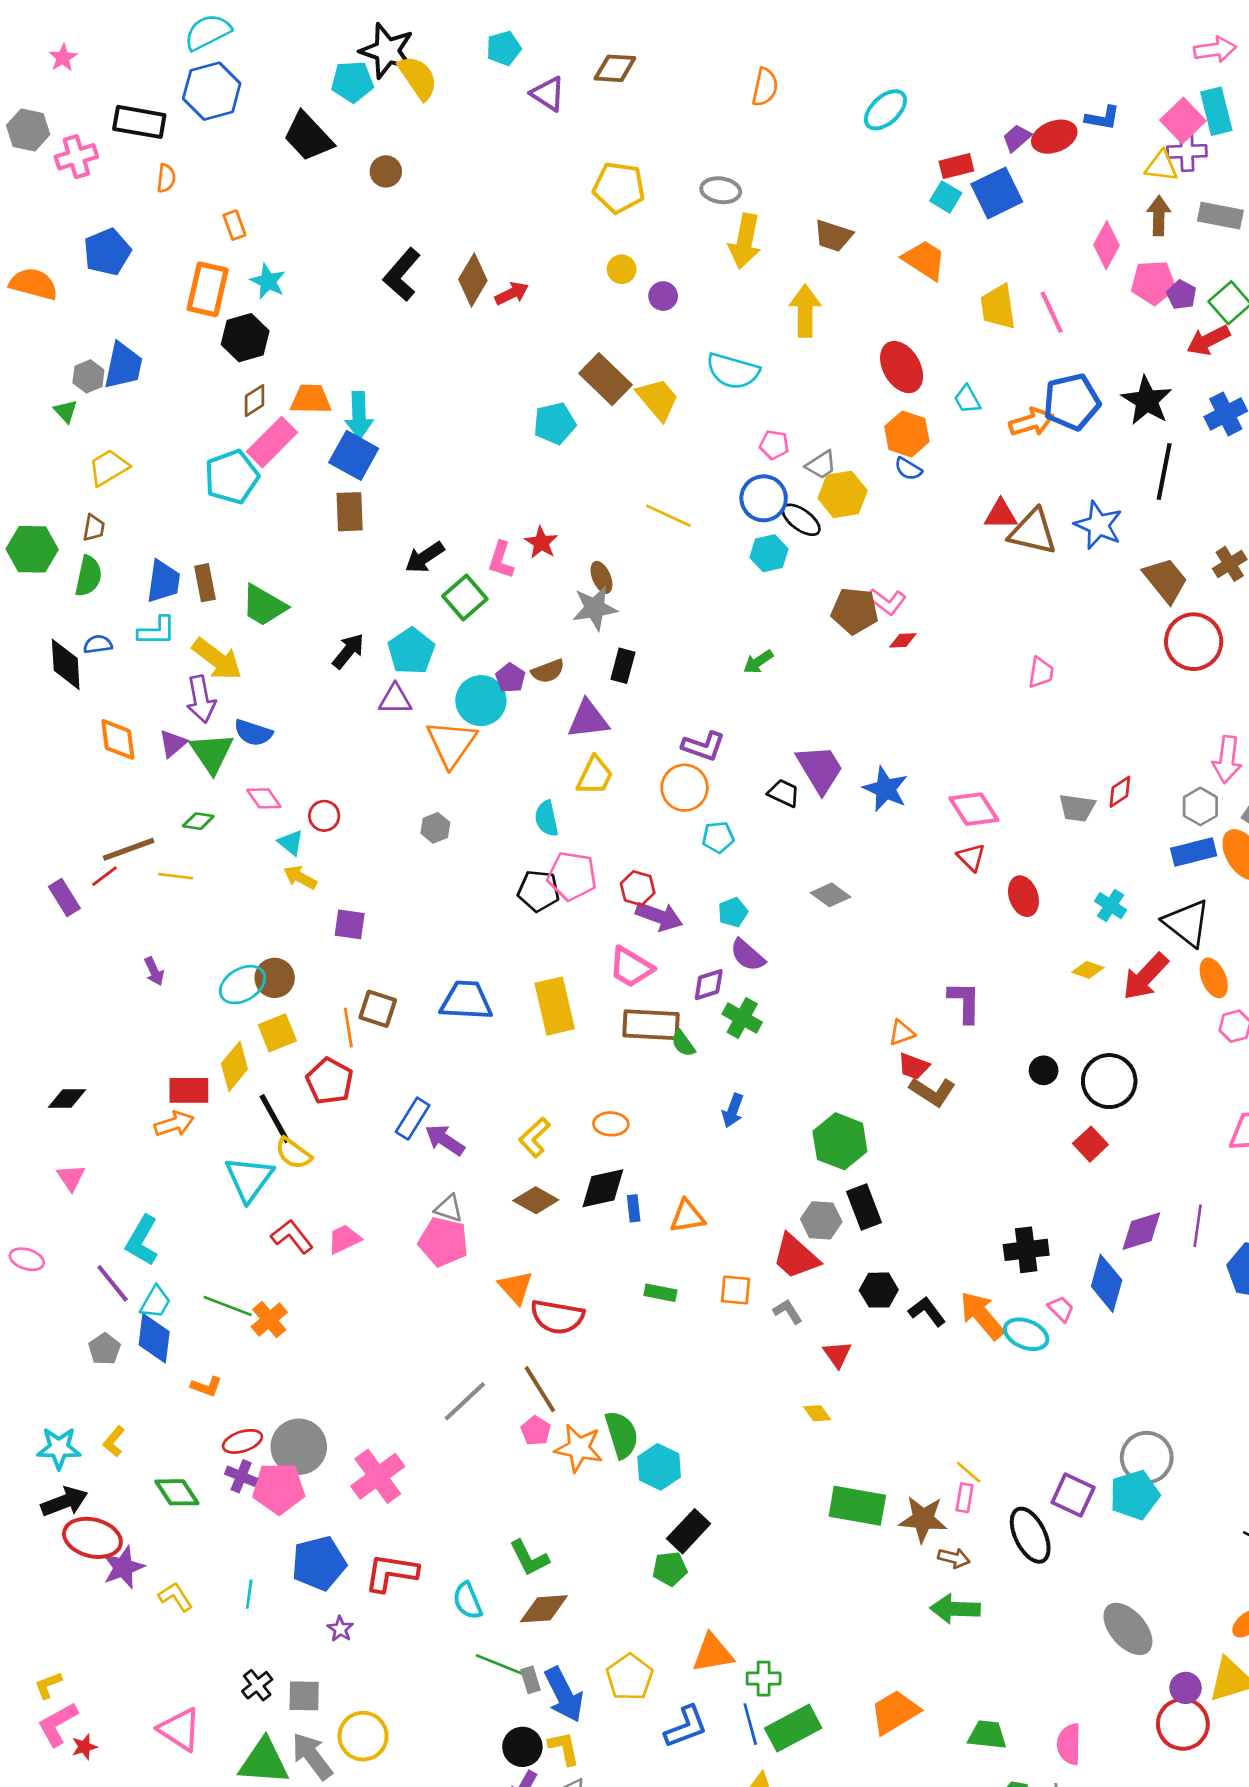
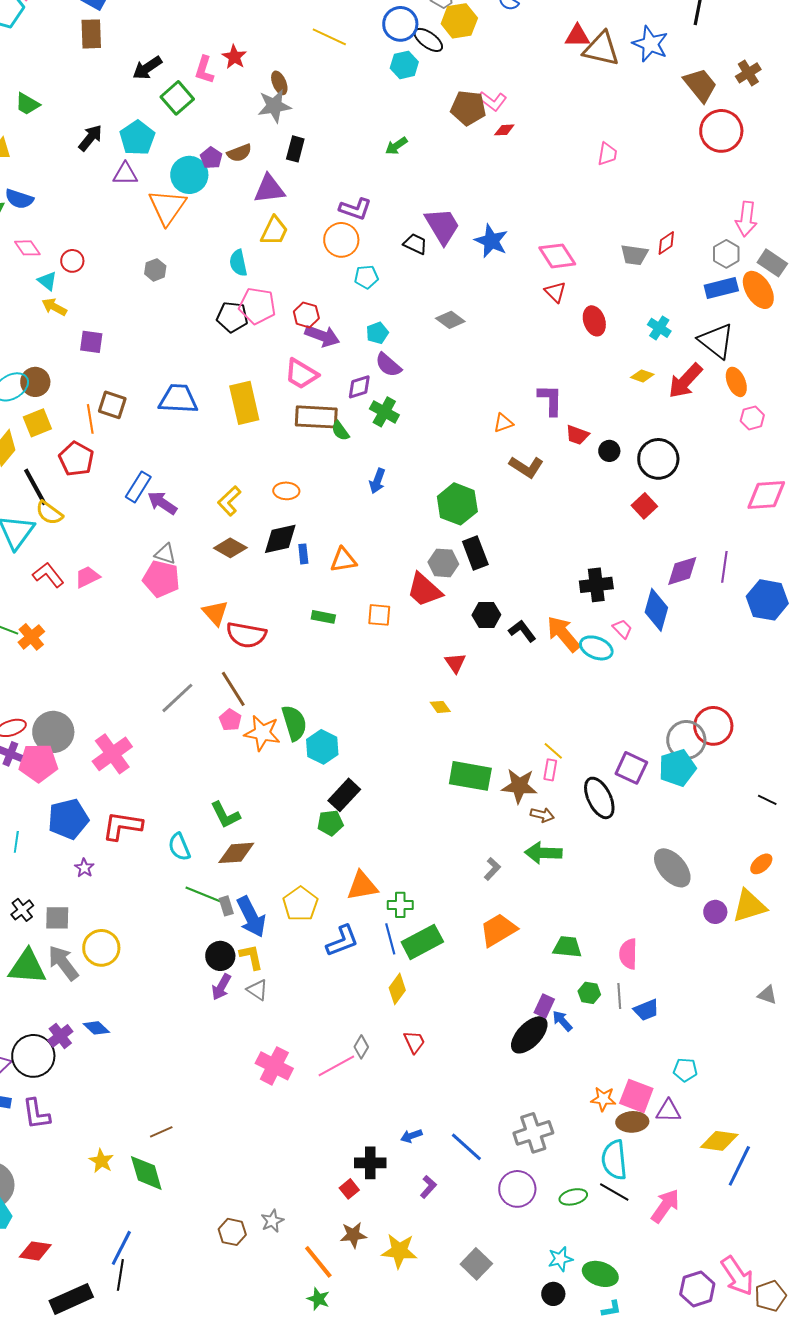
green trapezoid: (264, 605) -> (27, 104), size x0.7
red trapezoid: (914, 1066) -> (577, 435), moved
gray L-shape: (788, 1311) -> (492, 869), moved, turned 75
red circle: (1183, 1724) -> (713, 726), moved

